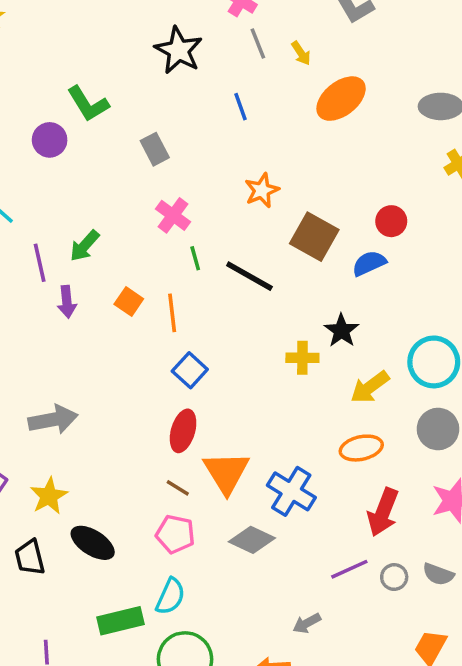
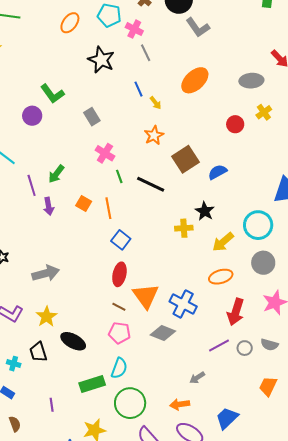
yellow arrow: (301, 53) -> (156, 103), moved
red circle: (391, 221) -> (235, 124), moved
brown square: (314, 237) -> (185, 159), turned 32

